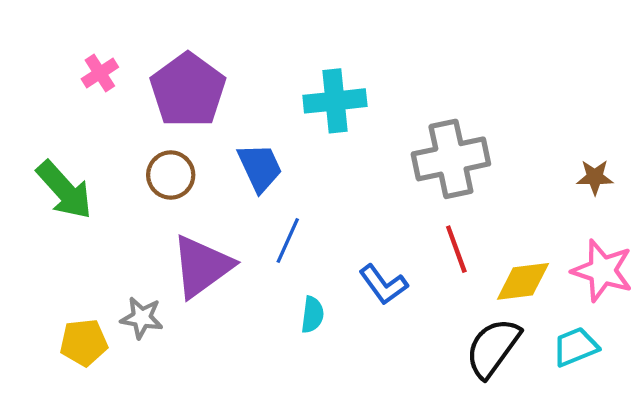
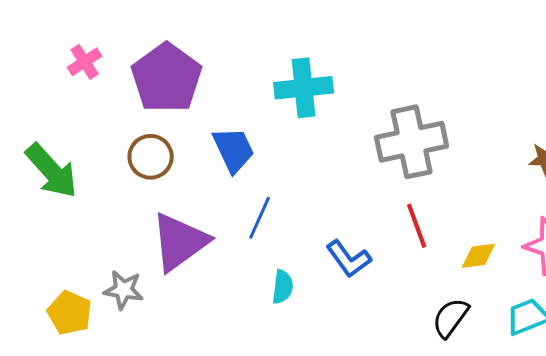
yellow diamond: (523, 281) -> (479, 256), size x0.7
yellow pentagon: (84, 343) -> (70, 313), turned 30
black semicircle: (493, 348) -> (451, 318), size x0.7

